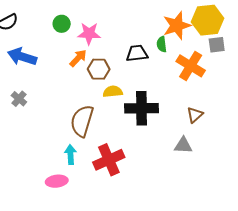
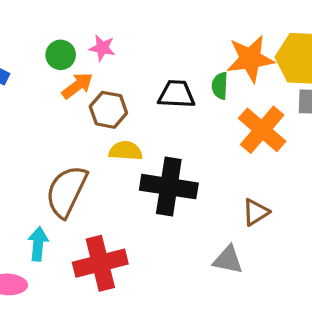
green circle: (62, 24) -> (61, 55), moved
pink star: (89, 34) -> (102, 48), size x0.7

